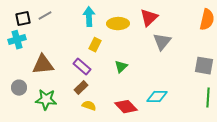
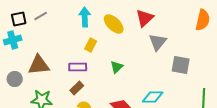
yellow ellipse: (118, 24) -> (114, 24), turned 45
gray square: (204, 66) -> (181, 65), moved
purple rectangle: (82, 67) -> (78, 67), turned -42
gray circle: (19, 88) -> (15, 79), moved

